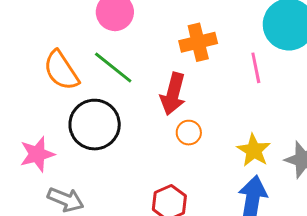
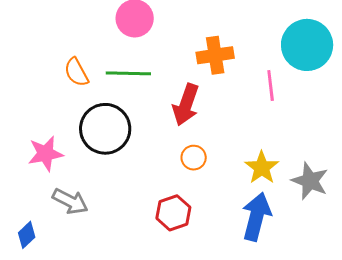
green line: (113, 67) -> (128, 73), turned -42
orange semicircle: (61, 70) -> (76, 72), size x0.7
orange circle: (189, 133) -> (194, 158), moved

